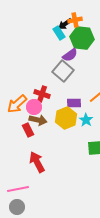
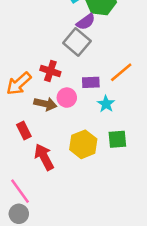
pink circle: (34, 107) -> (67, 98), moved
yellow hexagon: (66, 118) -> (83, 144), moved
red rectangle: (28, 130) -> (24, 130), moved
pink line: (18, 189) -> (20, 191), turned 65

